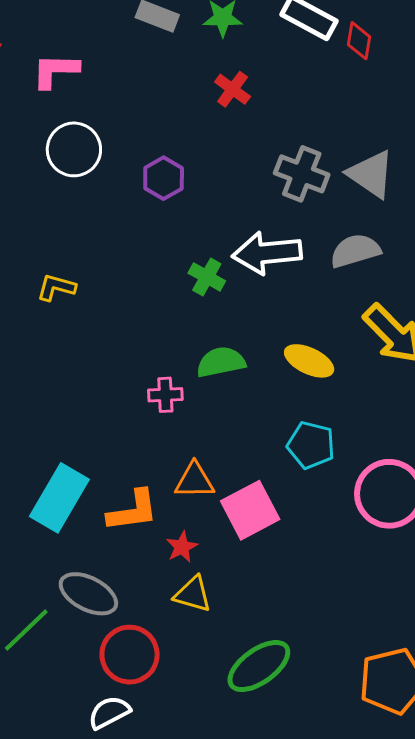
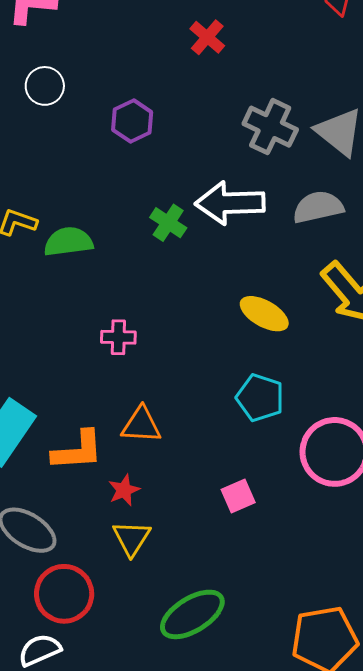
white circle: (74, 149) -> (45, 86), size x0.7
green semicircle: (221, 362) -> (68, 242), moved
pink square: (250, 510) -> (238, 496), moved, size x0.6
yellow triangle: (193, 594) -> (132, 538), turned 42

